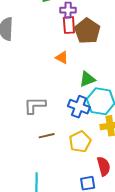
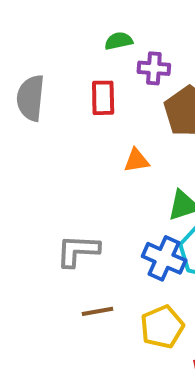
red rectangle: (69, 25) -> (103, 98), moved
orange triangle: (62, 58) -> (136, 160), turned -40

